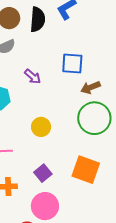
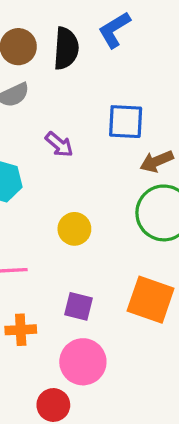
purple square: (43, 173) -> (79, 306), turned -36

